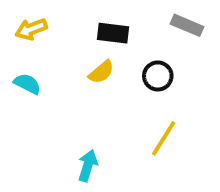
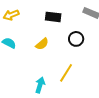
yellow semicircle: (101, 72) -> (42, 44), moved
yellow line: (164, 138) -> (66, 73), moved

